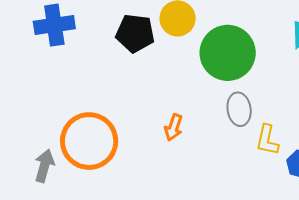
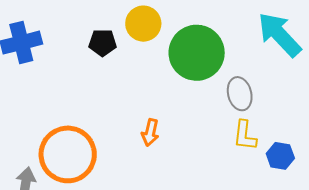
black pentagon: (135, 33) -> (103, 43), size x0.7
gray ellipse: (239, 109) -> (240, 94), moved

